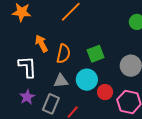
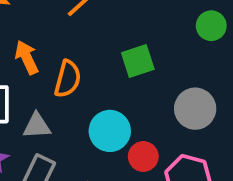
green square: (96, 54) -> (138, 61), moved
gray triangle: (61, 81) -> (37, 126), moved

